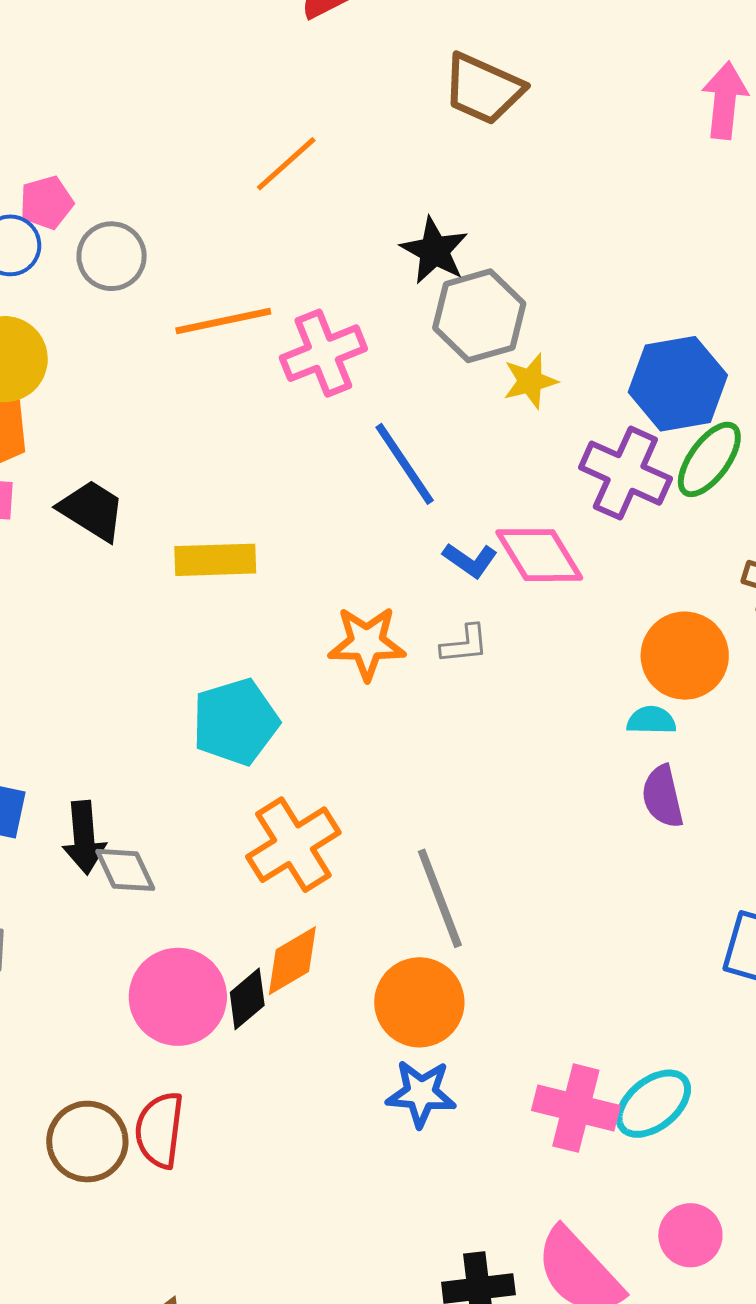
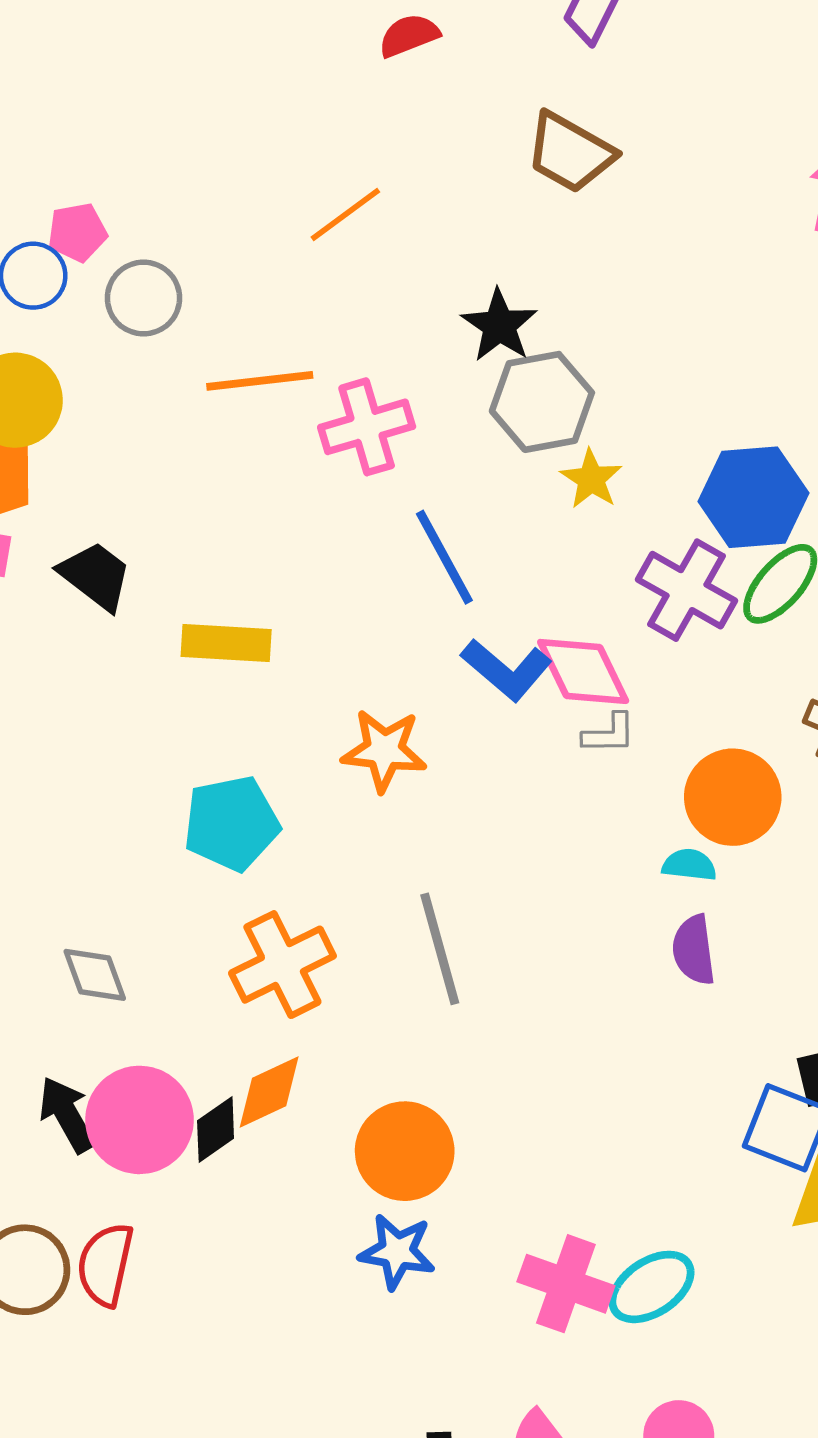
yellow star: (530, 381) -> (591, 479), turned -30
blue L-shape: (470, 560) -> (506, 670), size x1.5
gray L-shape: (464, 644) -> (609, 734), moved
black arrow: (84, 838) -> (67, 1115), moved, turned 150
gray line: (440, 898) -> (440, 949), moved

